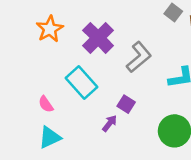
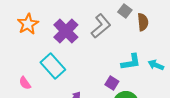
gray L-shape: (139, 57) -> (101, 26), moved
purple square: (126, 104) -> (112, 83), moved

